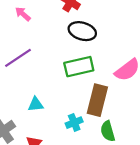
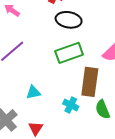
cyan cross: (74, 123) -> (71, 105), turned -35

